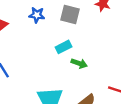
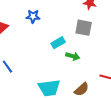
gray square: (70, 15) -> (84, 28), moved

